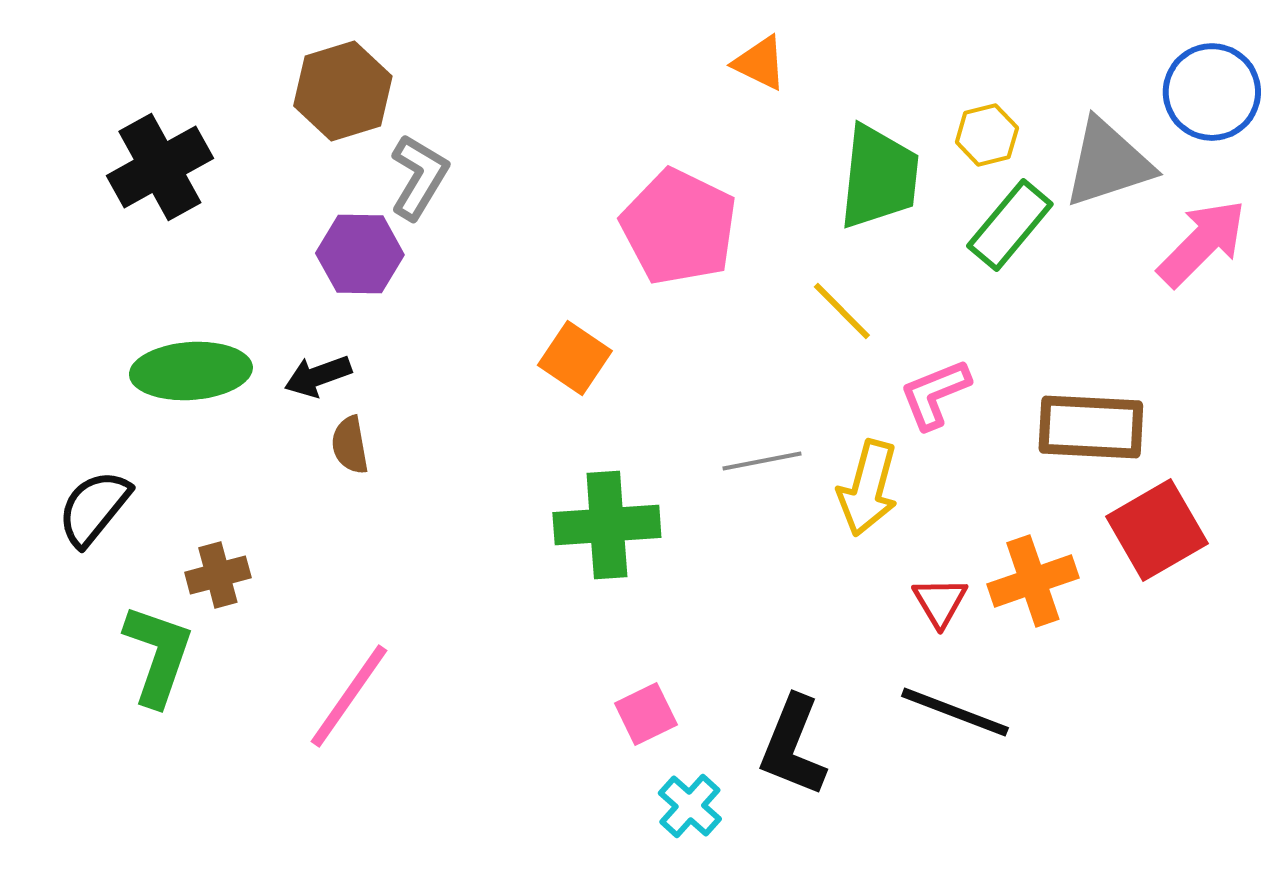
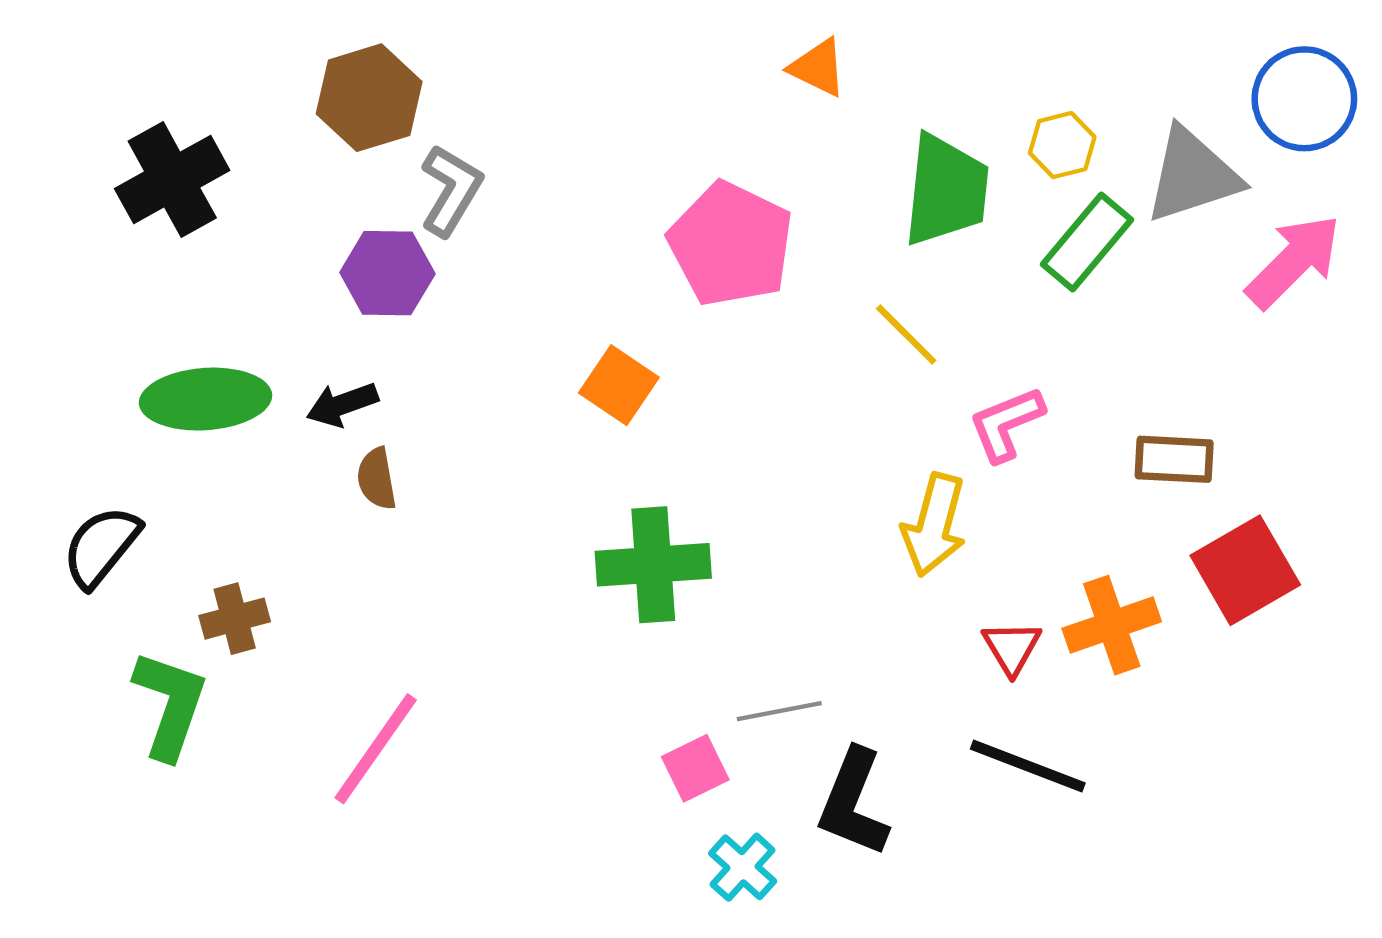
brown rectangle: (1091, 427) -> (1174, 459), size x0.7
gray line: (762, 461) -> (779, 711), moved

